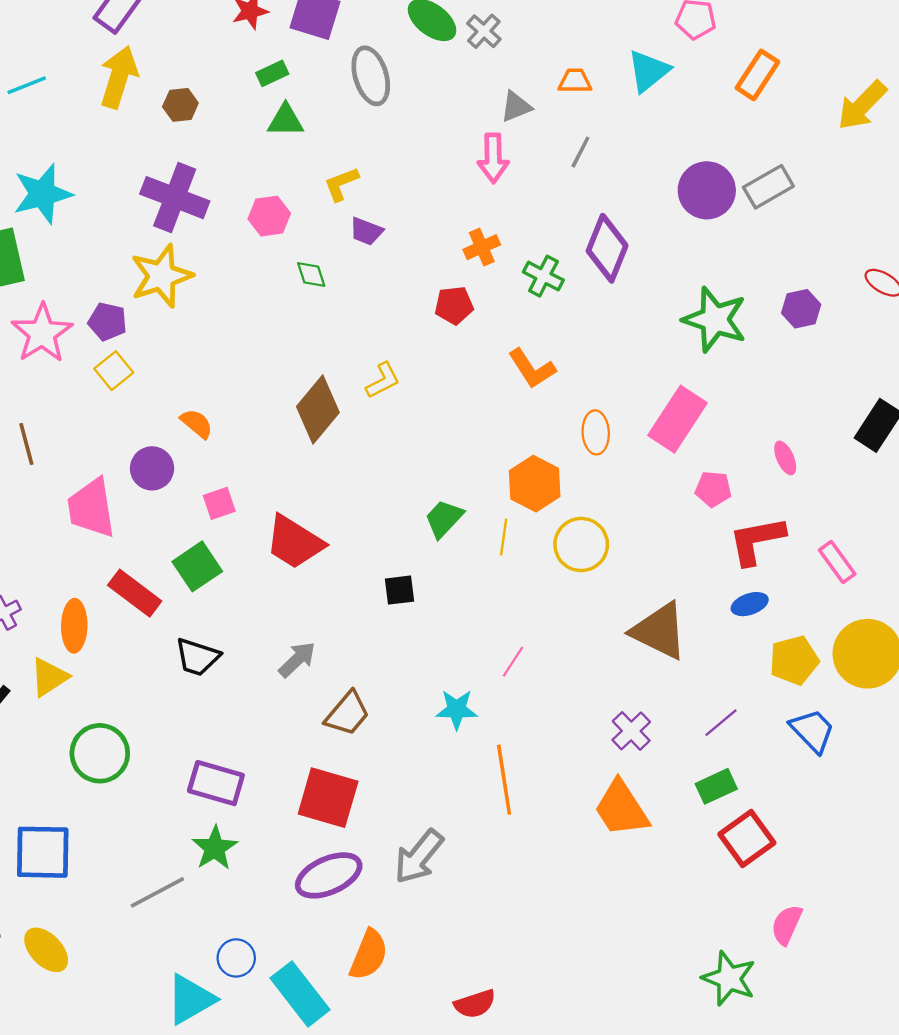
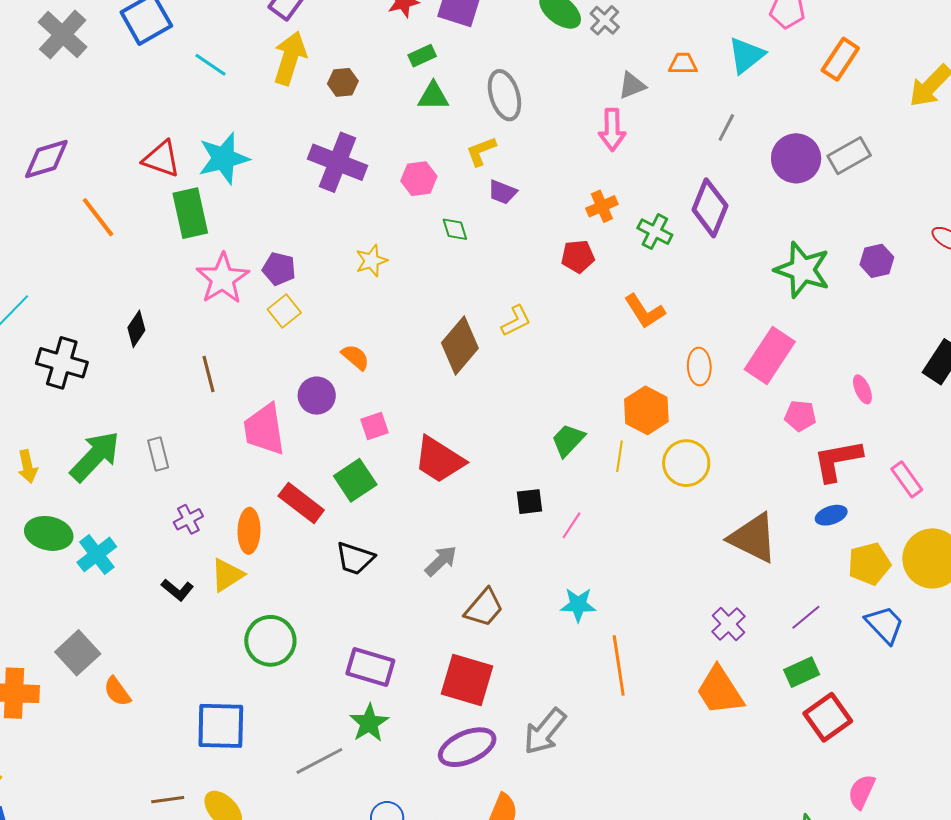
gray ellipse: (371, 76) -> (504, 95), moved
cyan line: (27, 85) -> (210, 65), turned 56
gray line: (580, 152) -> (726, 127), moved
yellow star: (161, 276) -> (371, 261), moved, size x0.6
pink line: (513, 662) -> (572, 525), moved

